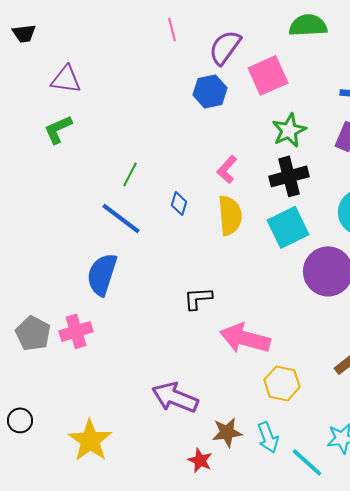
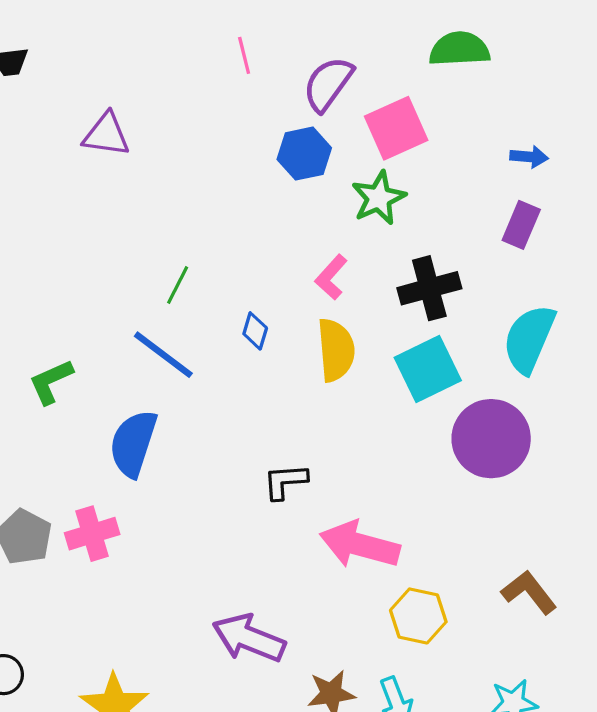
purple triangle: (66, 79) -> (106, 135), moved
green L-shape: (58, 129) -> (51, 382), moved
green star: (289, 130) -> (379, 198), moved

